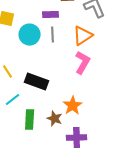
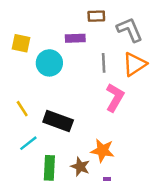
gray line: (53, 35) -> (104, 63), moved
orange triangle: (83, 36) -> (135, 64), moved
orange star: (73, 106) -> (102, 151), turned -30

